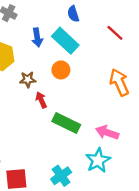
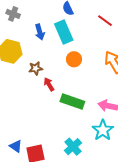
cyan rectangle: (65, 41) -> (64, 32), turned 30
orange circle: (61, 70) -> (74, 59), moved

